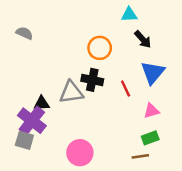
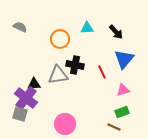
cyan triangle: (129, 15) -> (87, 28), moved
orange circle: (100, 48) -> (60, 39), moved
brown line: (140, 156) -> (114, 127), turned 32

